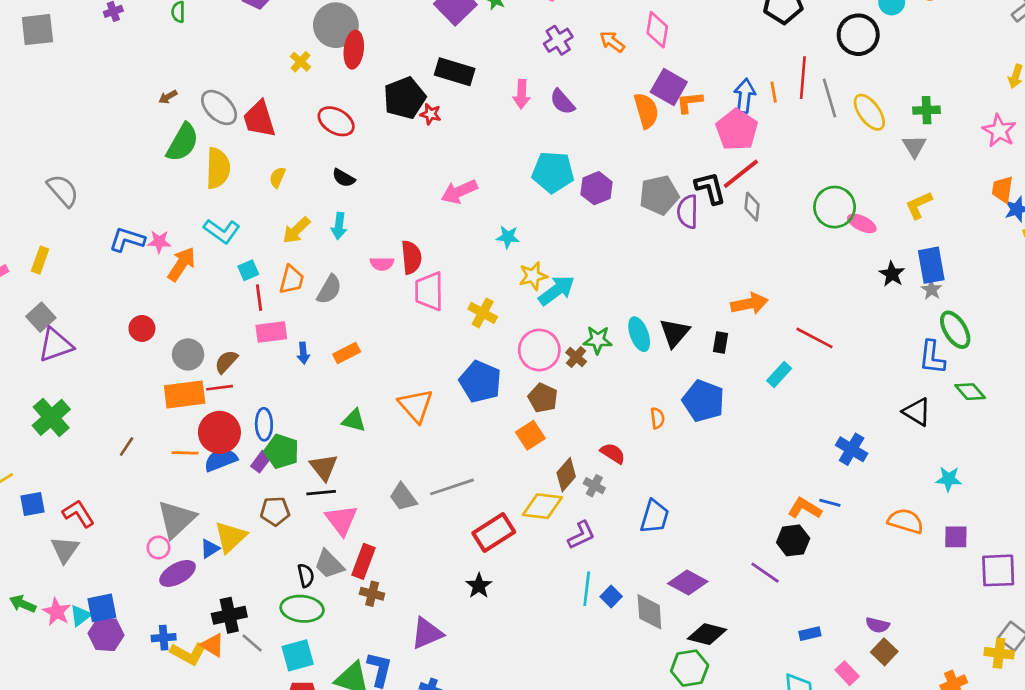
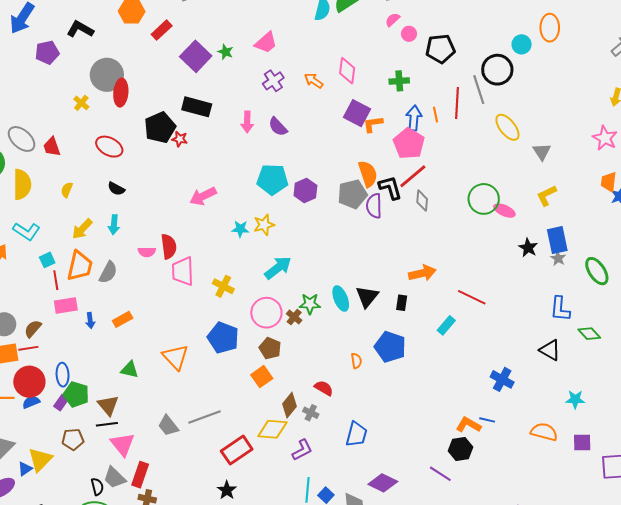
gray line: (830, 98) -> (479, 90), moved
green cross: (927, 110) -> (399, 81), moved
orange semicircle: (646, 111) -> (368, 174), moved
red trapezoid: (259, 119) -> (52, 147), size x0.7
yellow star: (533, 276) -> (264, 225), moved
orange trapezoid: (292, 280) -> (80, 266), size x1.4
green ellipse: (955, 330) -> (597, 271), moved
blue semicircle: (221, 460) -> (31, 402), size x0.7

